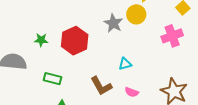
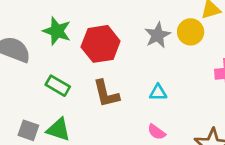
green star: (41, 40) -> (57, 31), size x1.5
brown L-shape: (101, 86) -> (106, 94), moved

